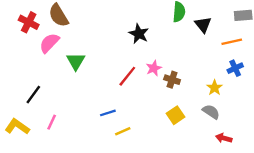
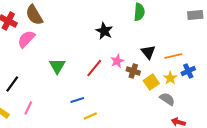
black triangle: (203, 25) -> (148, 52), moved
orange line: (232, 42) -> (173, 56), moved
green triangle: (76, 61) -> (57, 66), moved
blue cross: (235, 68) -> (188, 71), moved
yellow square: (176, 115) -> (151, 82), moved

